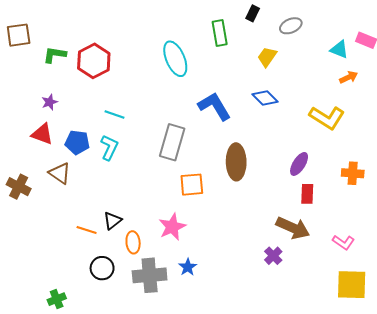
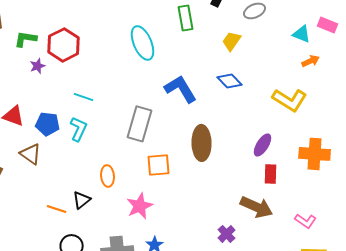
purple star: (49, 102) -> (38, 66), moved
orange cross: (353, 173) -> (315, 154), size x1.4
orange ellipse: (133, 242) -> (108, 176), moved
purple cross: (273, 256) -> (227, 234), moved

